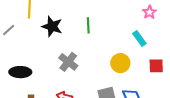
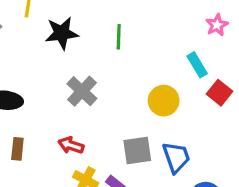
black star: (52, 26) -> (62, 33), turned -30
red square: (156, 66) -> (219, 93), moved, turned 35

